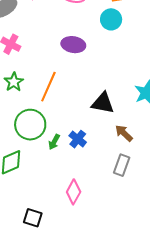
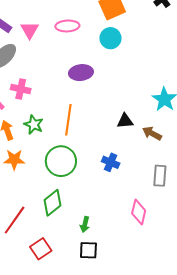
black triangle: (103, 103) -> (125, 121), size x0.7
brown arrow: (124, 133) -> (152, 133), moved
green arrow: (54, 142) -> (85, 224), moved
pink diamond: (74, 192) -> (139, 212), moved

